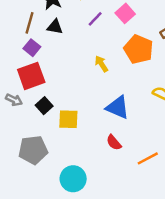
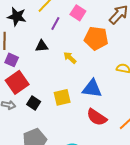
black triangle: (55, 27) -> (42, 46), moved
yellow square: (68, 119) -> (62, 97), moved
red semicircle: (114, 143) -> (97, 117), size x1.5

